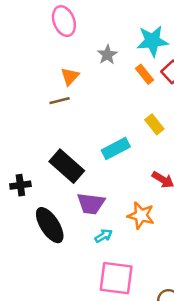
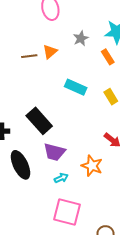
brown line: (60, 101) -> (29, 56), moved
cyan rectangle: (116, 149) -> (76, 87), moved, turned 45

